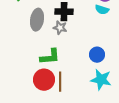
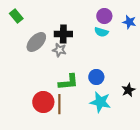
gray ellipse: (37, 20) -> (36, 42), turned 35
green L-shape: (50, 57) -> (68, 82), moved

